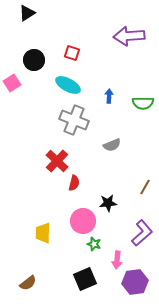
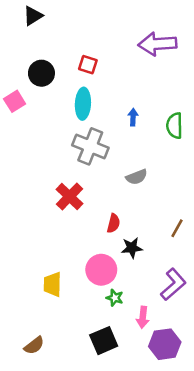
cyan ellipse: (68, 85) -> (83, 104), turned 65
green semicircle: (143, 103) -> (175, 126), turned 90
red semicircle: (74, 183) -> (113, 223), moved

